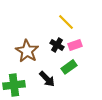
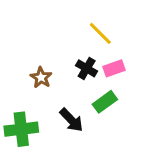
brown star: (27, 51) -> (41, 78), size x0.6

